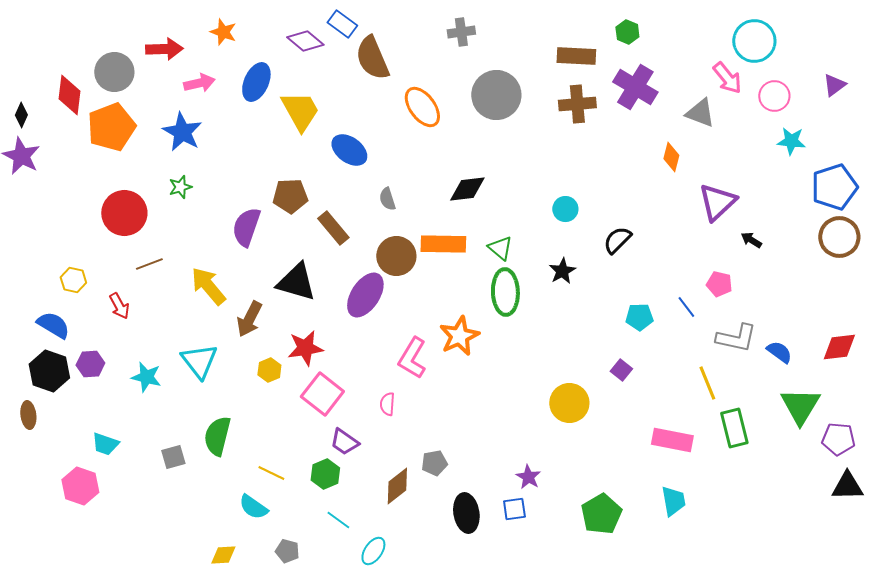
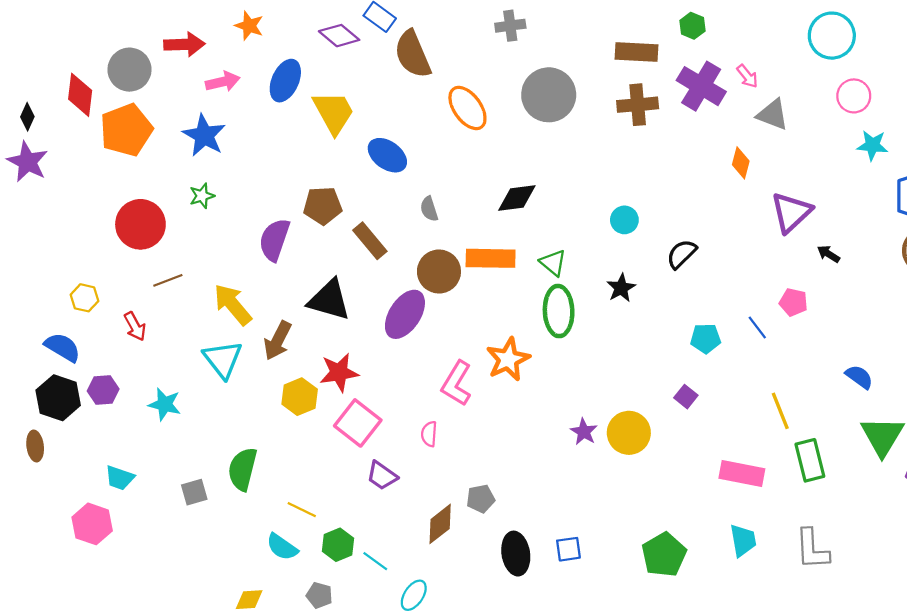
pink arrow: (727, 78) -> (747, 76), moved, size x0.7
gray L-shape: (736, 338) -> (812, 549), moved, turned 75
cyan triangle: (199, 361) -> (223, 359), moved
yellow hexagon: (269, 370) -> (300, 397), size x1.4
green hexagon: (325, 474) -> (338, 545), moved
purple star: (528, 477) -> (584, 432), moved

